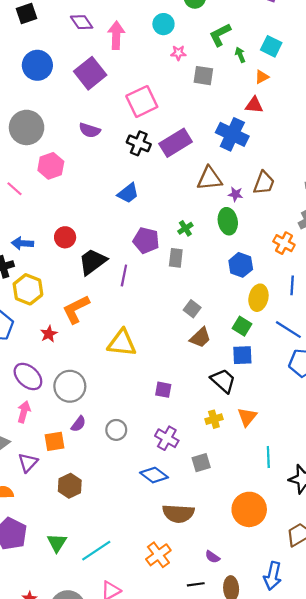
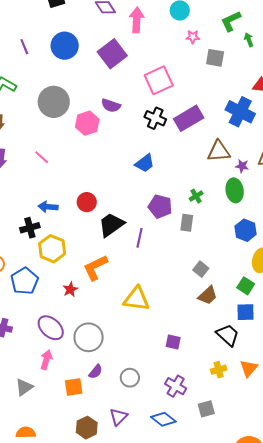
pink hexagon: (51, 166) -> (87, 123), moved
purple triangle: (28, 463) -> (118, 417), moved

